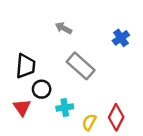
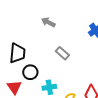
gray rectangle: (81, 66) -> (62, 53), size x0.6

